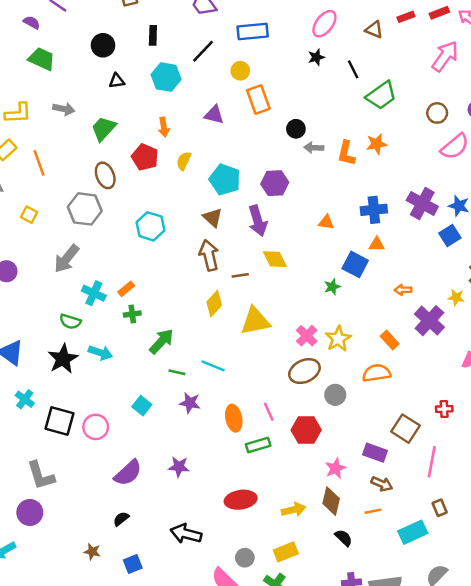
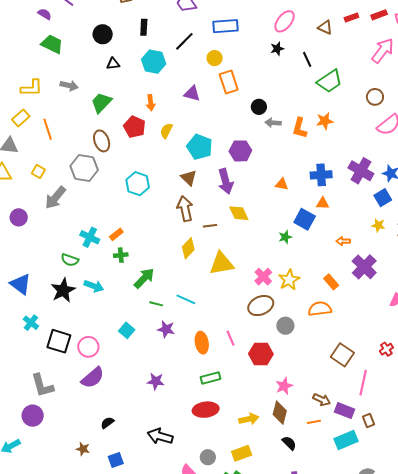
gray arrow: (67, 259) -> (55, 198), moved
yellow star: (456, 297) -> (378, 225), moved
red cross: (444, 409) -> (386, 349), moved, turned -32
green rectangle: (258, 445) -> (211, 378), moved
purple rectangle: (375, 453) -> (345, 411), moved
purple semicircle: (128, 473) -> (93, 378), moved

